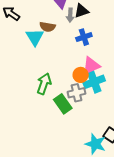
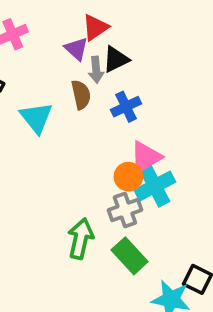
brown semicircle: (47, 27) -> (81, 95), moved, turned -105
green arrow: (44, 84) -> (81, 239), moved
green rectangle: (63, 104) -> (130, 256), moved

